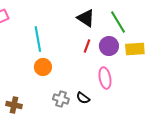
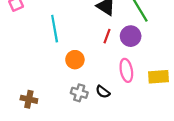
yellow rectangle: (135, 49) -> (158, 77), moved
orange circle: (43, 67) -> (75, 60), moved

